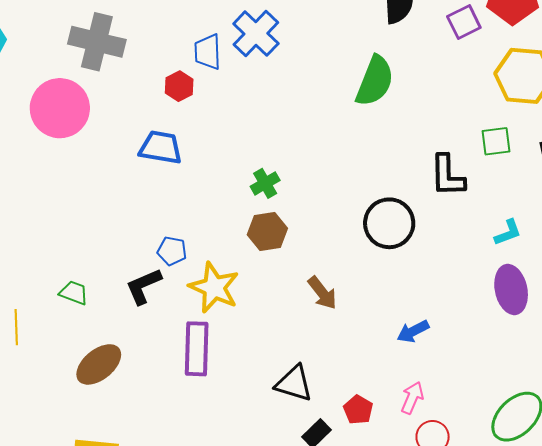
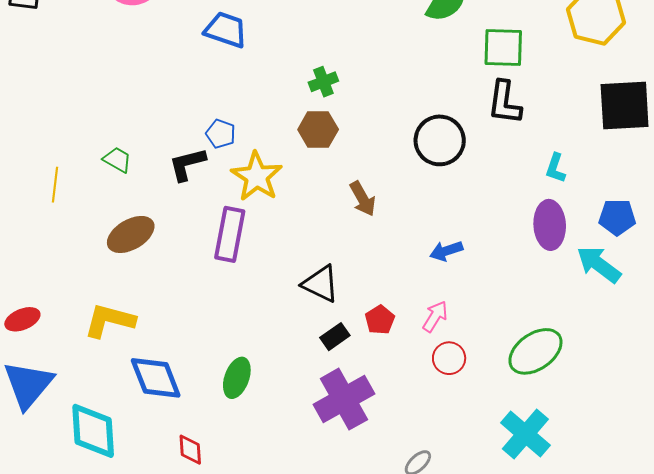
green square: (496, 141) -> (503, 47), moved, size x1.4
cyan L-shape: (508, 233) -> (555, 168), turned 120

